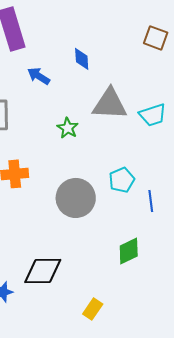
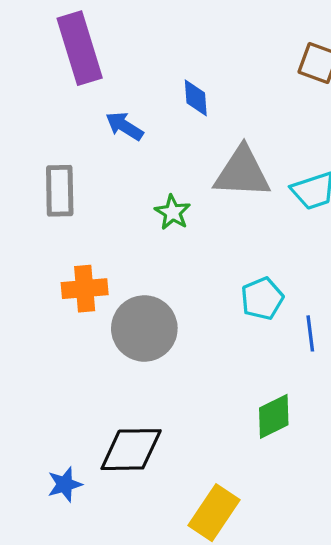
gray circle: (76, 198) -> (144, 328), moved
yellow rectangle: (93, 309) -> (214, 513), size x1.5

